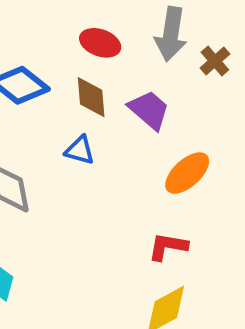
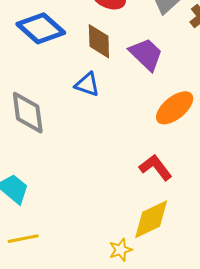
red L-shape: (168, 247) -> (156, 167), turned 40

